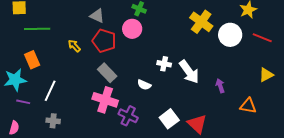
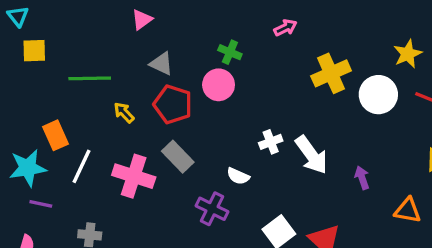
yellow cross: (201, 22) -> (331, 73), turned 30
green line: (37, 29) -> (90, 78), moved
white cross: (164, 64) -> (271, 142), turned -32
white line: (50, 91) -> (82, 166), moved
pink cross: (105, 100) -> (134, 176), moved
purple cross: (128, 116) -> (212, 209), moved

